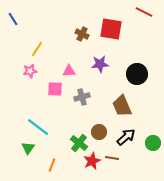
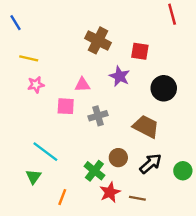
red line: (144, 12) -> (172, 14), turned 48
red square: (111, 29) -> (140, 51), moved, size x0.7
brown cross: (82, 34) -> (98, 40), size x1.5
yellow line: (37, 49) -> (29, 58), moved, turned 70
purple star: (100, 64) -> (120, 76), turned 30
brown trapezoid: (122, 106) -> (146, 127), turned 140
brown line: (112, 158) -> (137, 198), moved

